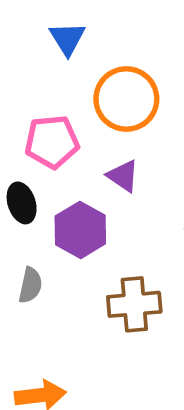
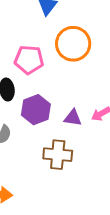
purple triangle: (123, 176) -> (73, 118), moved, turned -36

